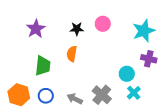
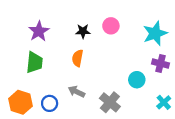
green trapezoid: (43, 66) -> (34, 62), moved
cyan cross: (134, 93) -> (164, 102), moved
gray arrow: (75, 99) -> (76, 92), moved

